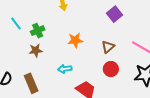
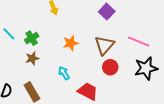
brown triangle: (108, 47) -> (104, 45), size x1.5
cyan arrow: (65, 69) -> (64, 73), turned 72

